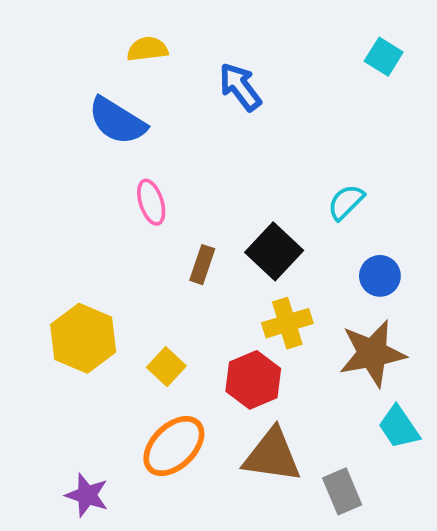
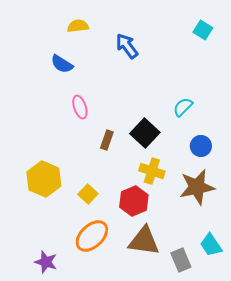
blue semicircle: (117, 121) -> (62, 64), size x0.7
yellow cross: (287, 323) -> (152, 171), turned 35
cyan trapezoid: (399, 427) -> (211, 245), moved

